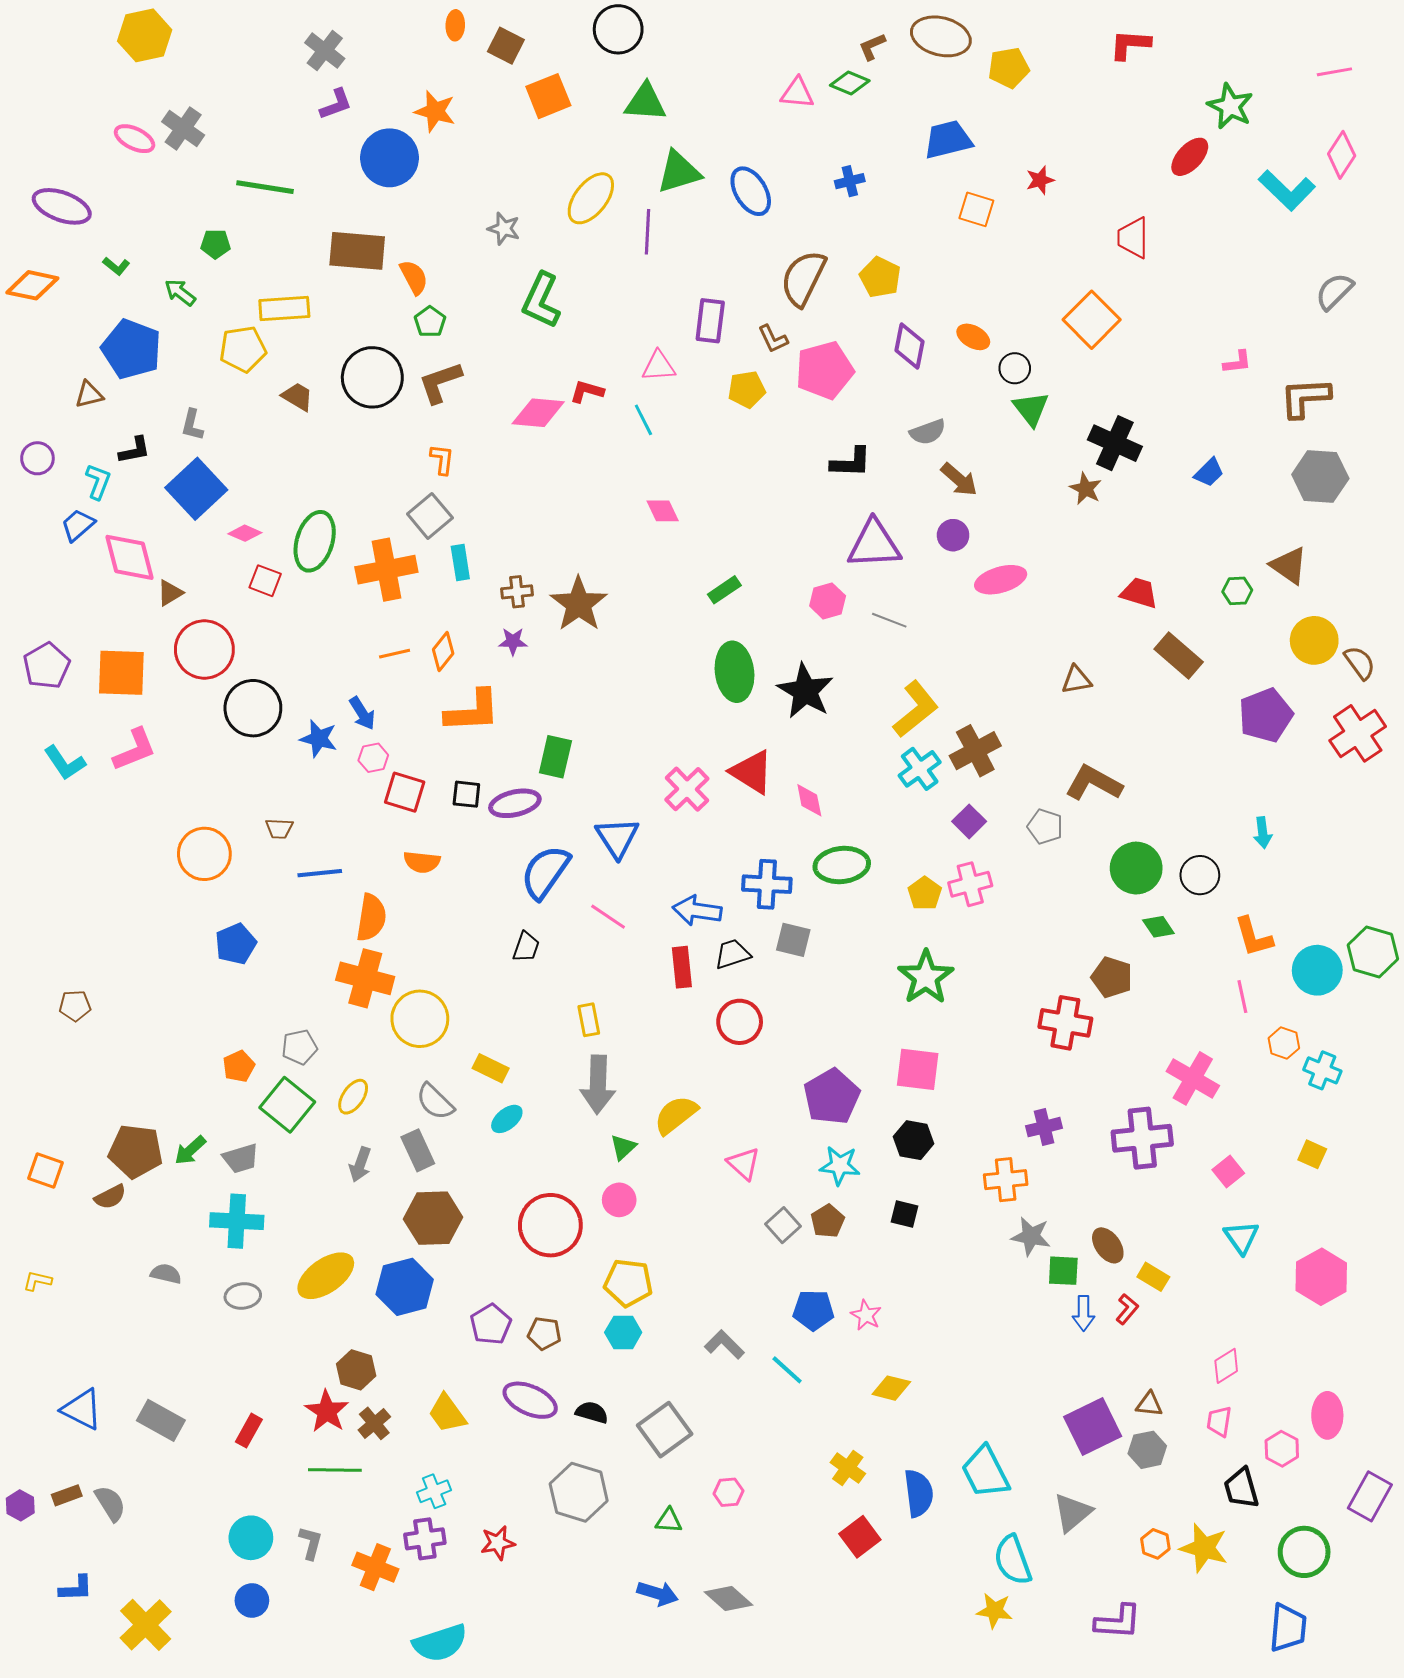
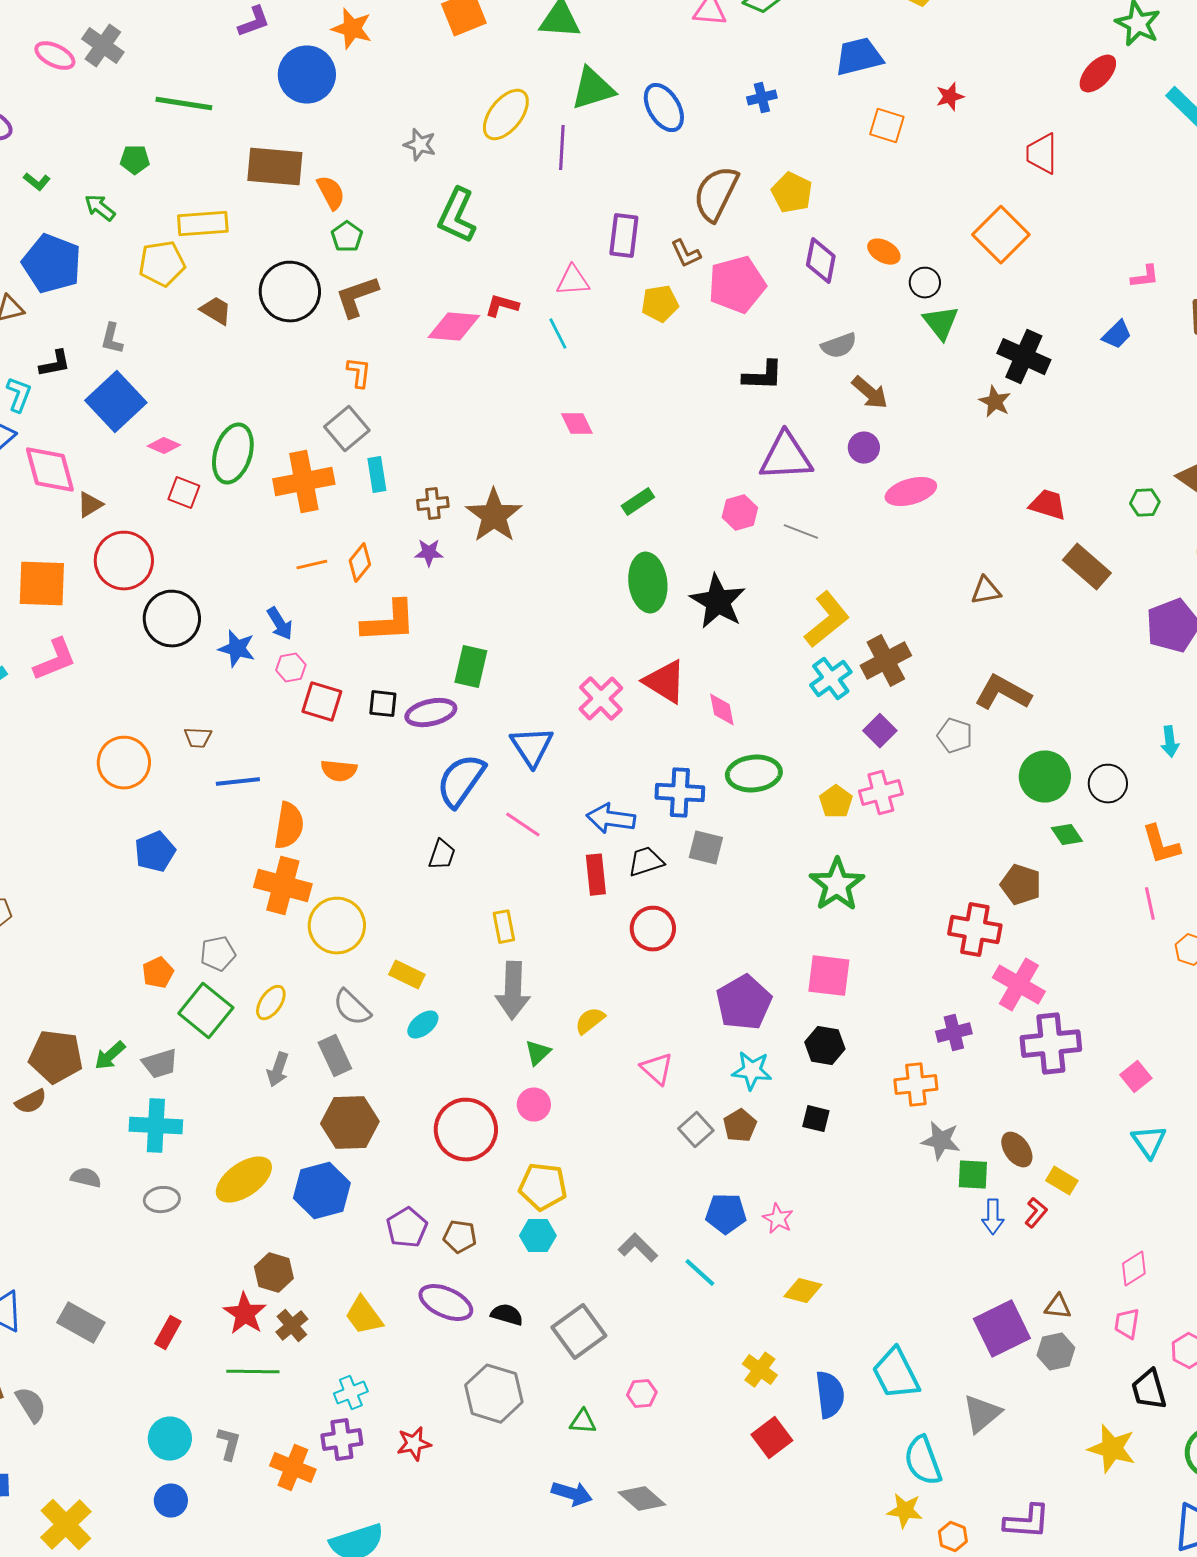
blue trapezoid: (1209, 472) -> (1117, 335), moved
pink cross: (1193, 1078) -> (1019, 985), moved
yellow semicircle: (676, 1115) -> (590, 1021), size x0.7
orange hexagon: (1155, 1544) -> (953, 1537), moved

